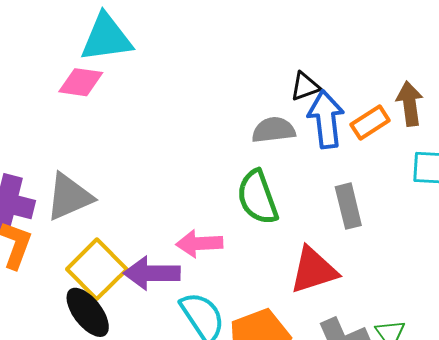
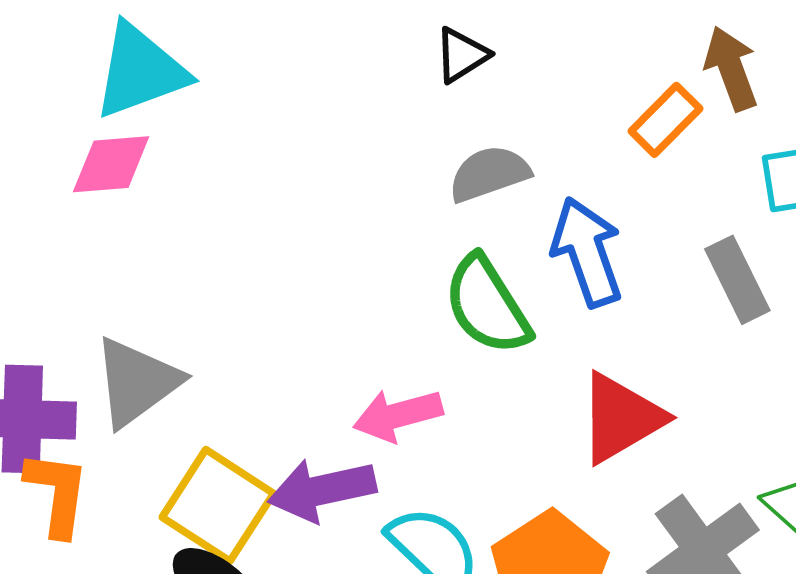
black triangle: (305, 86) -> (462, 55), moved
blue arrow: (326, 119) -> (587, 252), moved
gray rectangle: (348, 206) -> (737, 280), moved

